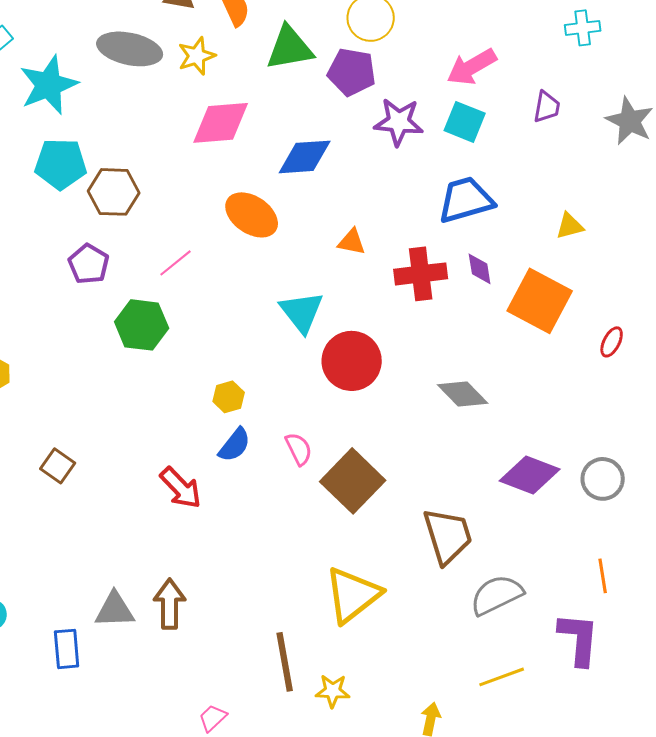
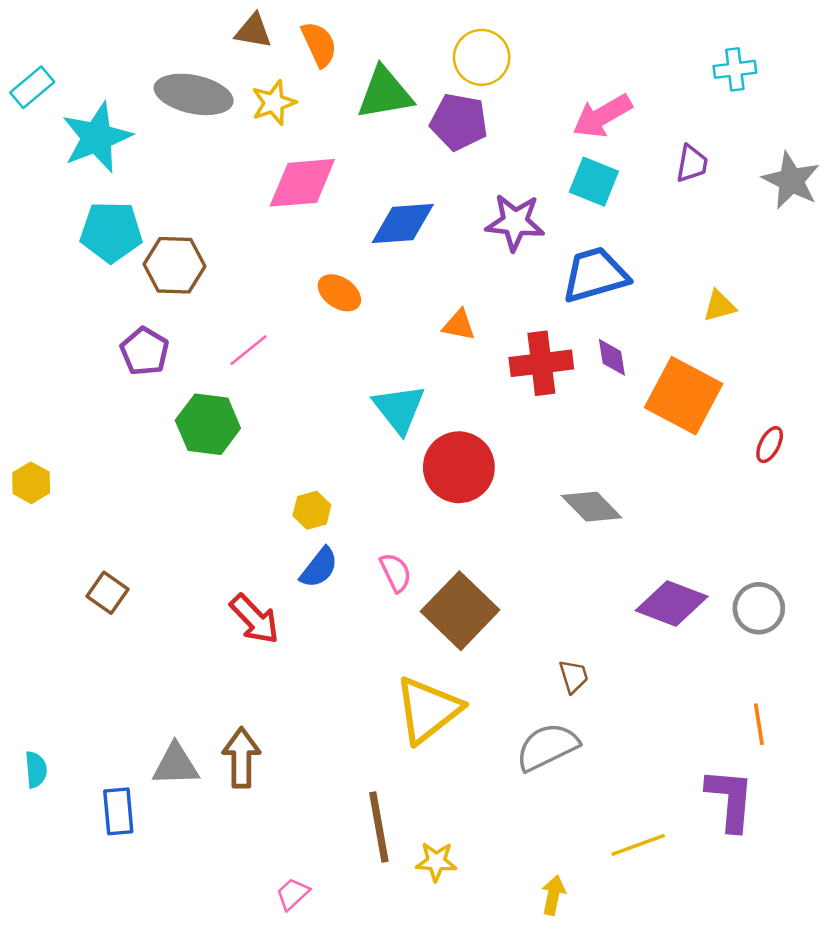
purple star: (399, 122) -> (515, 222), moved
orange ellipse: (252, 215) -> (339, 293), size x0.7
brown trapezoid: (448, 536) -> (574, 676), size x0.5
yellow triangle: (353, 595) -> (428, 710), moved
gray semicircle: (497, 595) -> (547, 747), moved

